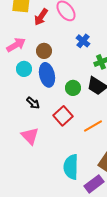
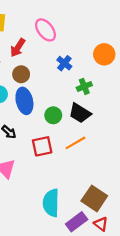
red arrow: (41, 17) -> (18, 48), moved
red square: (63, 116) -> (42, 146), turned 30
orange line: (93, 126) -> (75, 143), moved

